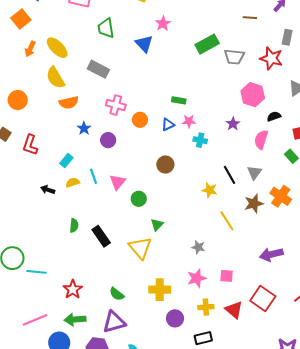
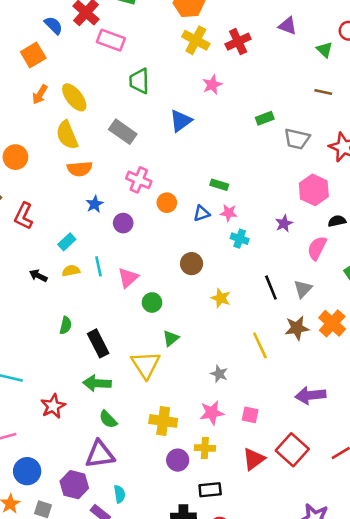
blue triangle: (144, 44) -> (181, 121), moved, turned 30
green rectangle: (207, 44) -> (265, 118), size x0.6
yellow star: (210, 190) -> (221, 298), moved
yellow cross: (206, 307) -> (205, 448), moved
red triangle: (234, 310) -> (254, 459), turned 36
green arrow: (75, 319) -> (97, 383), moved

